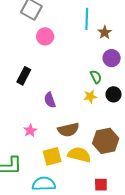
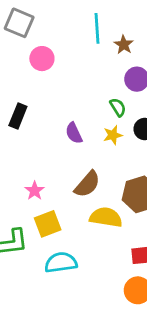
purple semicircle: (50, 100) -> (74, 133), moved
brown semicircle: (68, 130) -> (87, 184), turned -30
yellow square: (52, 156) -> (48, 224), moved

